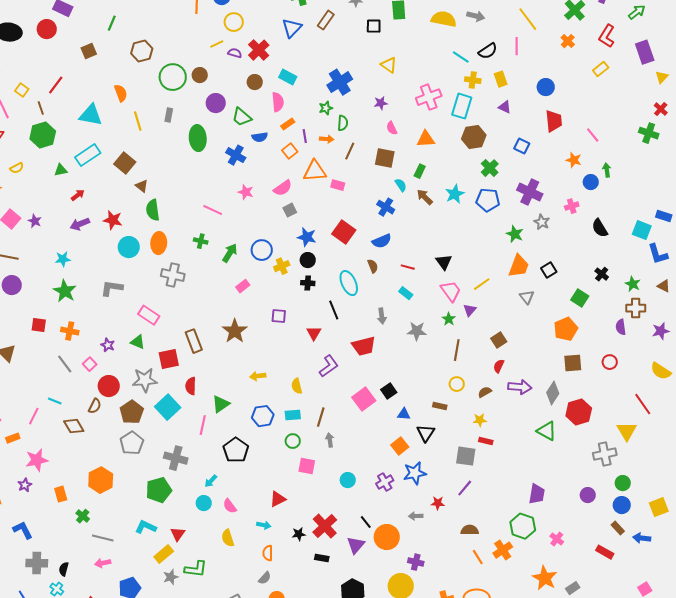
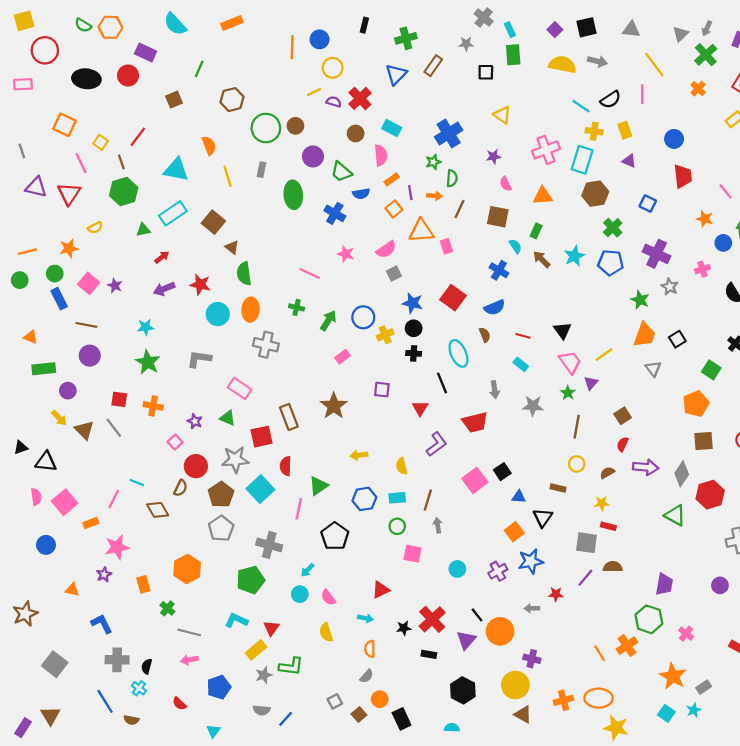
pink rectangle: (338, 185) -> (446, 246), turned 56
gray line: (65, 364) -> (114, 428), moved
brown semicircle: (470, 530) -> (613, 567), moved

